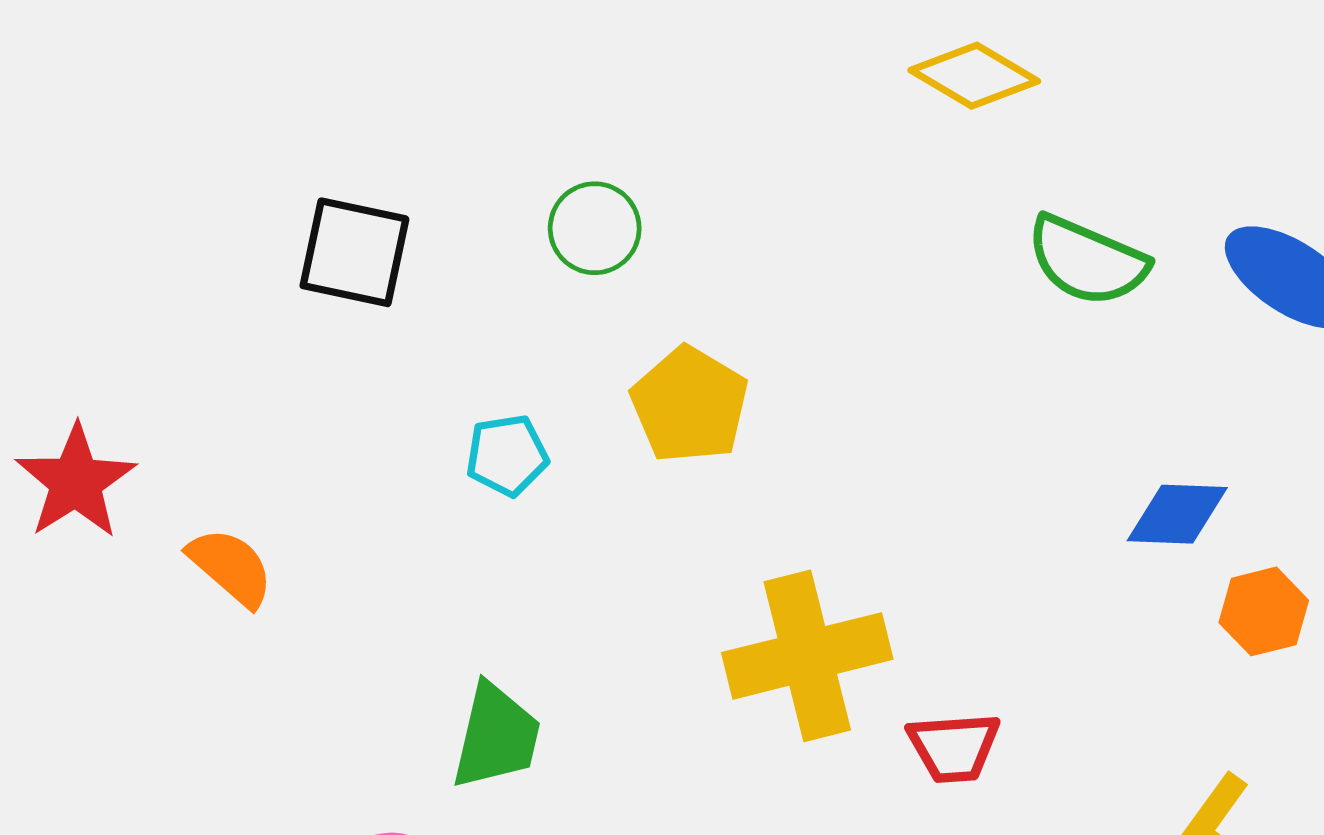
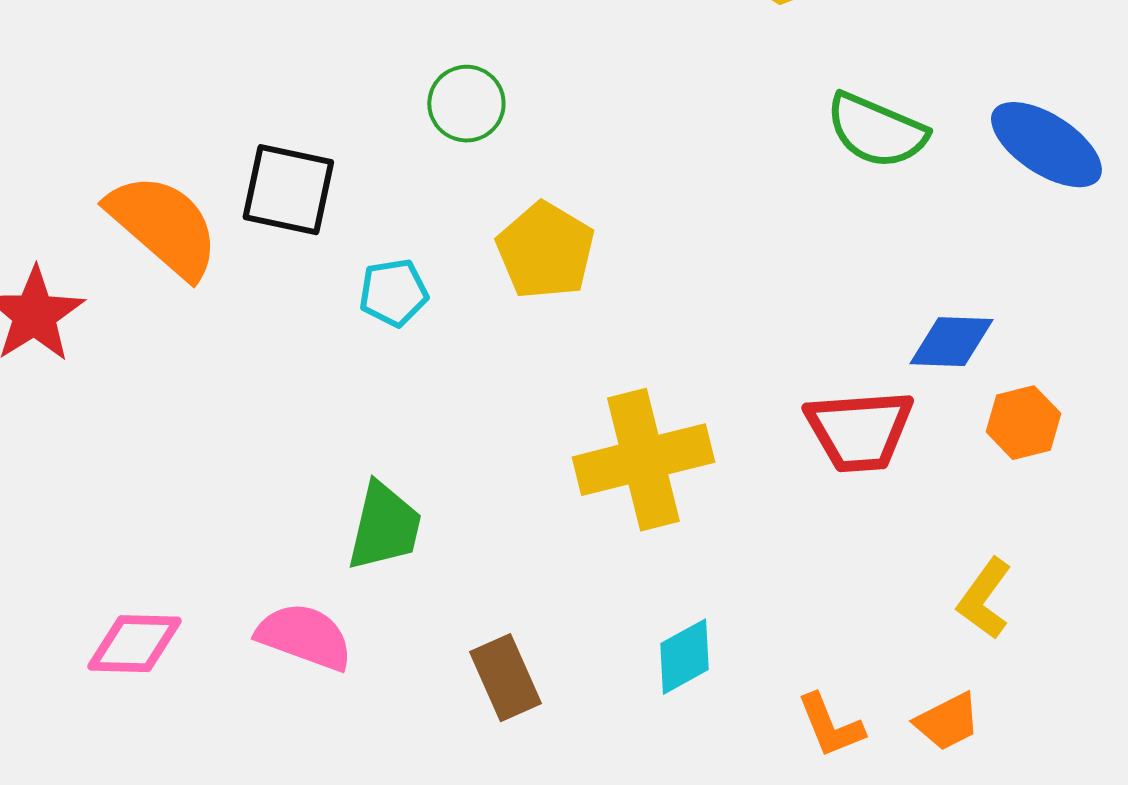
black square: (354, 252) -> (288, 190), moved
orange semicircle: (231, 567) -> (163, 226), moved, size x1.6
red trapezoid: (954, 747) -> (859, 431), moved, size x1.4

